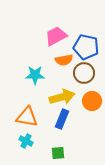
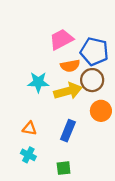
yellow arrow: (62, 97) -> (68, 91), moved
orange triangle: (27, 117) -> (29, 128), size x0.6

